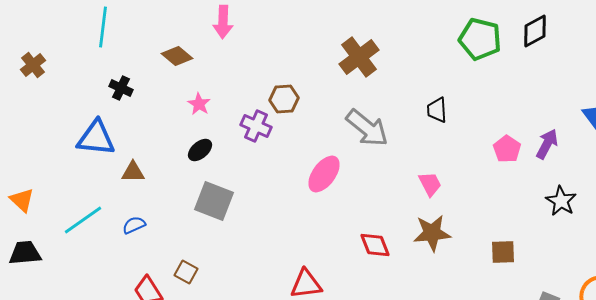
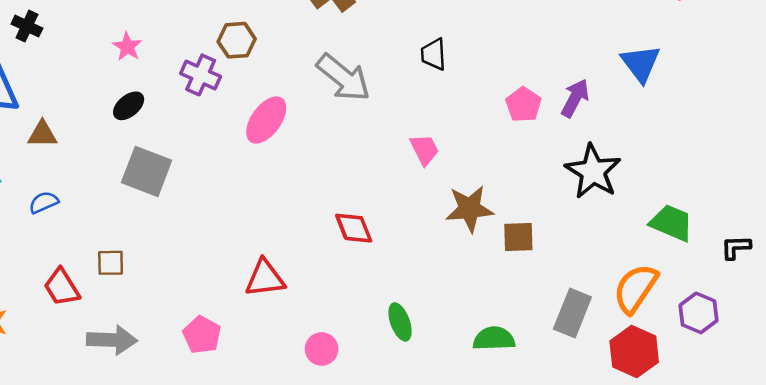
pink ellipse: (324, 174) -> (266, 120), moved
black star: (561, 201) -> (593, 171), size x1.4
brown star: (432, 233) -> (469, 209), moved
brown square: (186, 272) -> (111, 263), turned -30

